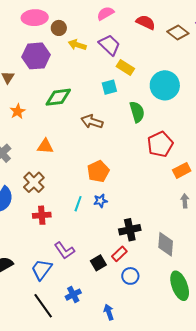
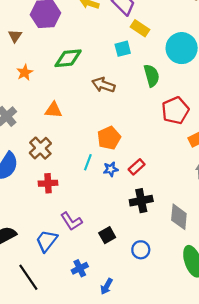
cyan line: (78, 204) -> (88, 162), moved
red rectangle: (119, 254) -> (137, 167), moved
black line: (43, 306) -> (28, 277), moved
blue arrow: (109, 312) -> (107, 286), moved, turned -133

